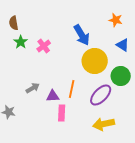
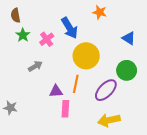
orange star: (116, 20) -> (100, 12), moved
blue arrow: (82, 35) -> (70, 28), moved
yellow circle: (95, 61) -> (86, 56), moved
gray arrow: (33, 88) -> (35, 66), moved

